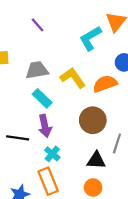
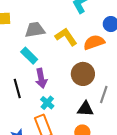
cyan rectangle: (42, 98) -> (29, 56), moved
black line: (18, 138) -> (17, 88), turned 66

